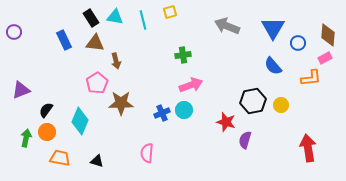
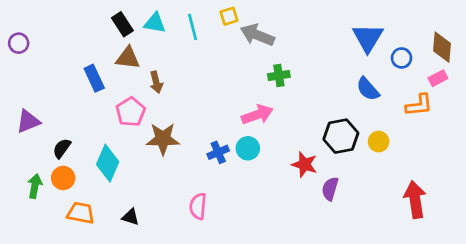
gray arrow: (227, 26) -> (257, 35), moved
blue rectangle: (64, 40) -> (94, 78), moved
green cross: (183, 55) -> (279, 75), moved

